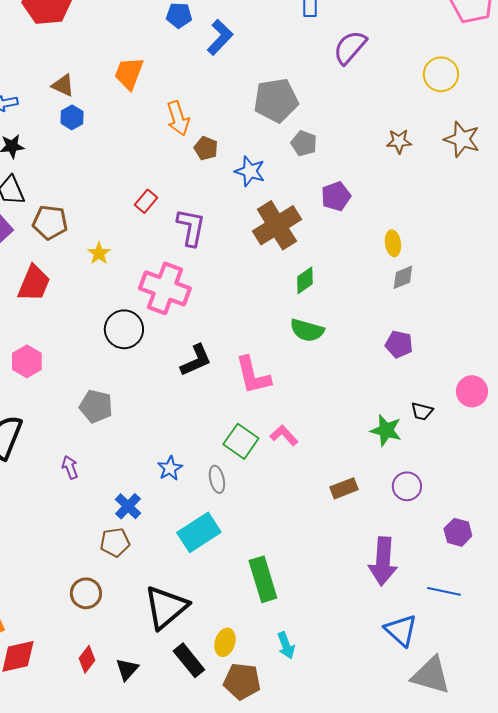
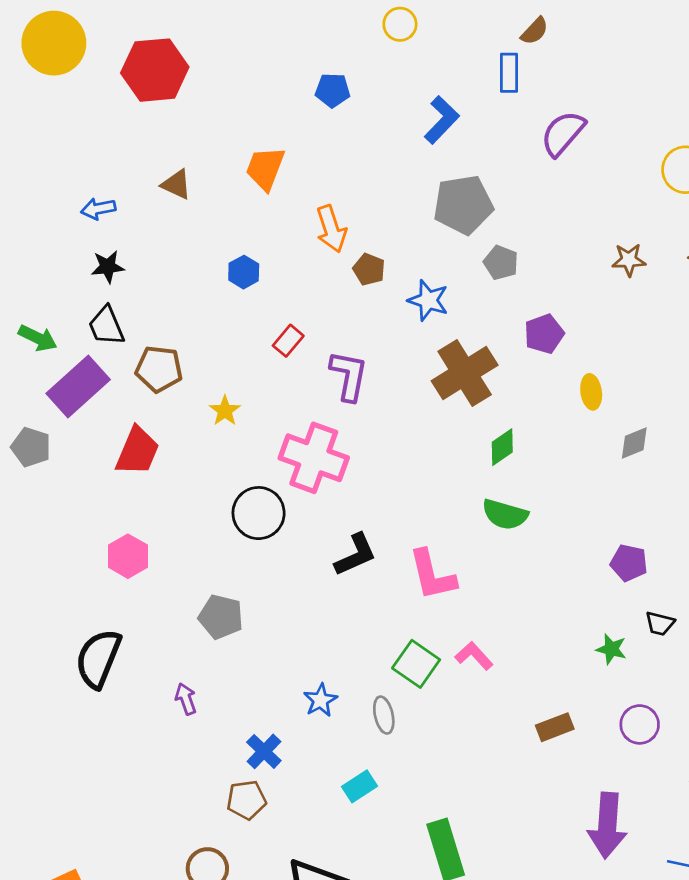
blue L-shape: (220, 37) -> (442, 120), moved
blue hexagon: (72, 117) -> (244, 272), moved
yellow ellipse: (393, 243) -> (591, 392), moved
purple pentagon: (399, 344) -> (629, 563), moved
green star: (386, 430) -> (611, 649), size x0.7
cyan rectangle: (199, 532) -> (360, 786), size x0.6

